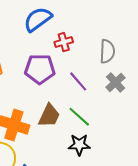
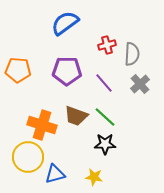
red cross: (64, 42) -> (107, 45), moved
brown trapezoid: (49, 116) -> (76, 116), turned 85

